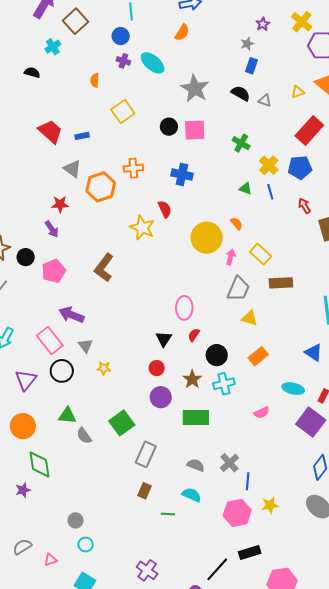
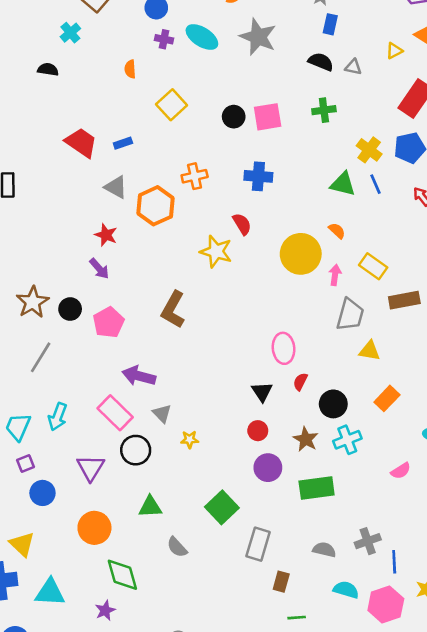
gray star: (195, 88) -> (258, 37), moved
green cross: (241, 143) -> (324, 110), moved, turned -30
green triangle: (245, 189) -> (343, 184), size x1.5
red star: (60, 204) -> (106, 235), turned 30
gray semicircle: (84, 436) -> (177, 547), moved
gray cross: (230, 463) -> (368, 541), turned 30
brown rectangle: (145, 491) -> (281, 582), moved
cyan semicircle: (192, 495) -> (346, 590), moved

